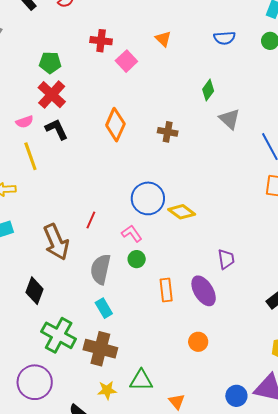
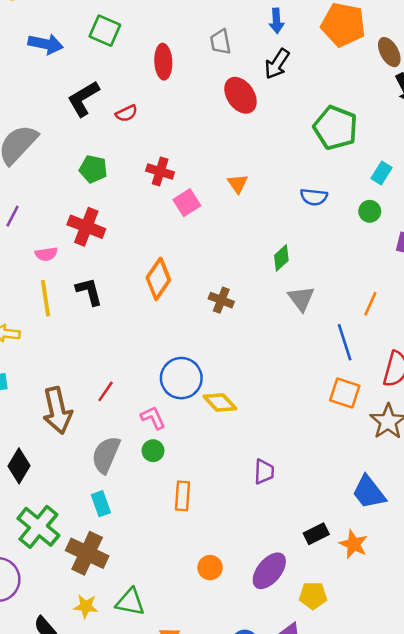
green pentagon: (50, 63) -> (93, 169), moved
red cross: (52, 95) -> (86, 227), turned -32
black L-shape: (57, 129) -> (89, 291), moved
purple ellipse: (204, 291) -> (269, 571), moved, turned 60

